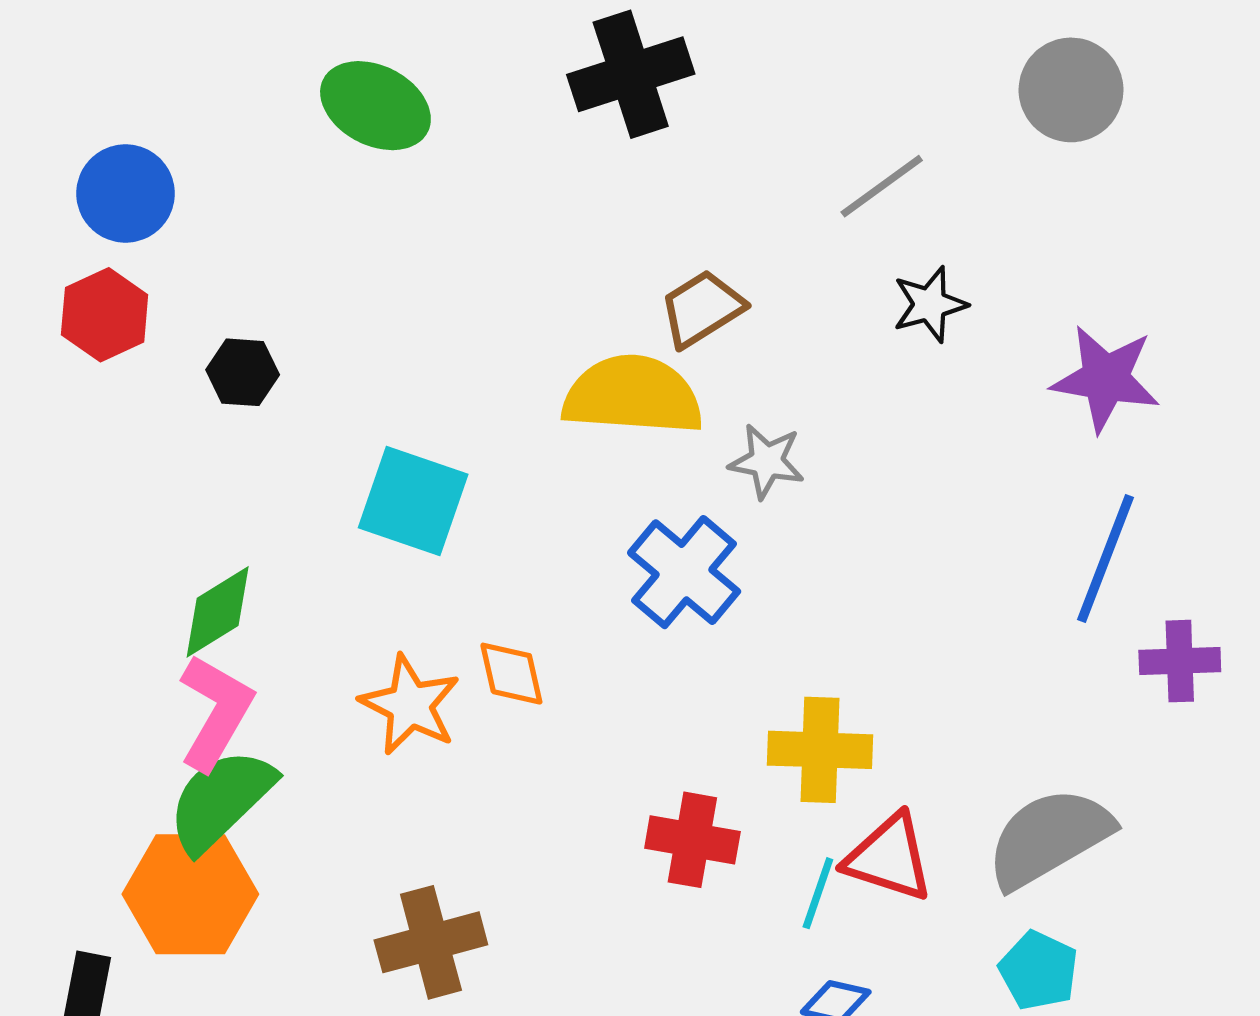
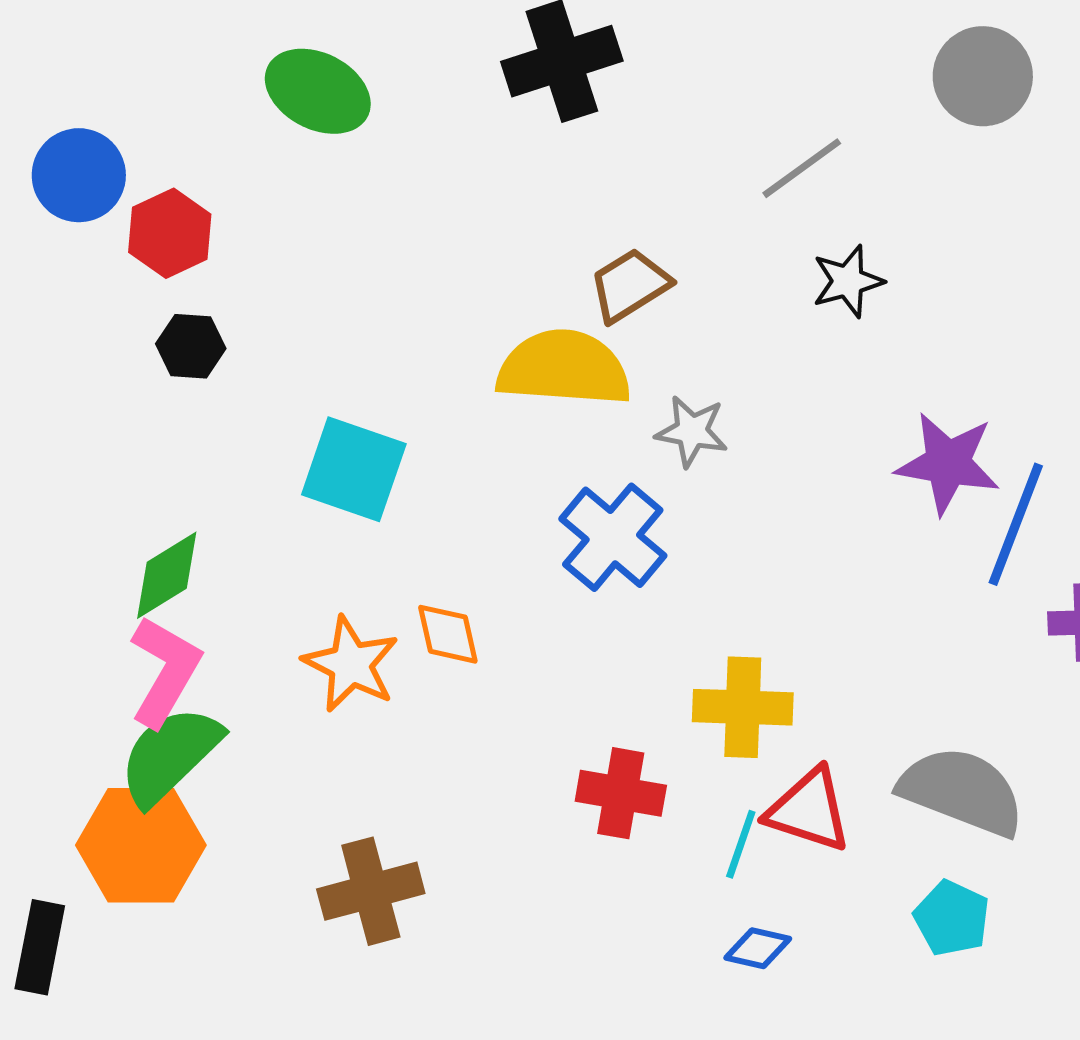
red hexagon: (105, 315) -> (170, 233), moved
purple star: (1106, 379) -> (948, 463), moved
gray semicircle: (1049, 838) -> (962, 791), turned 51

